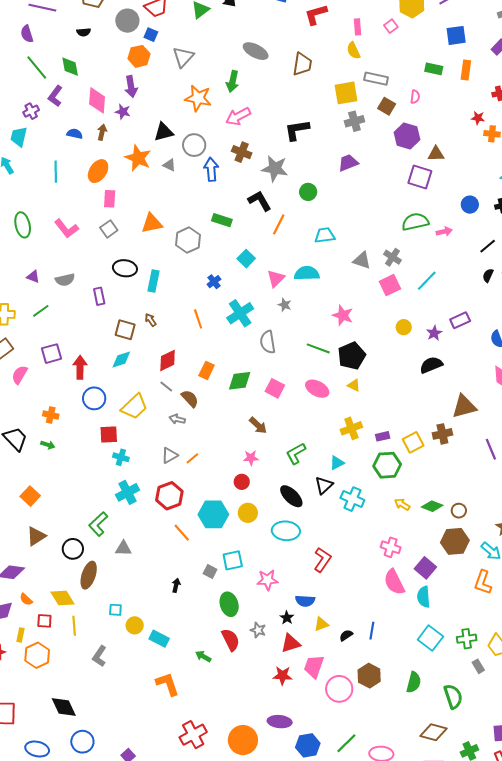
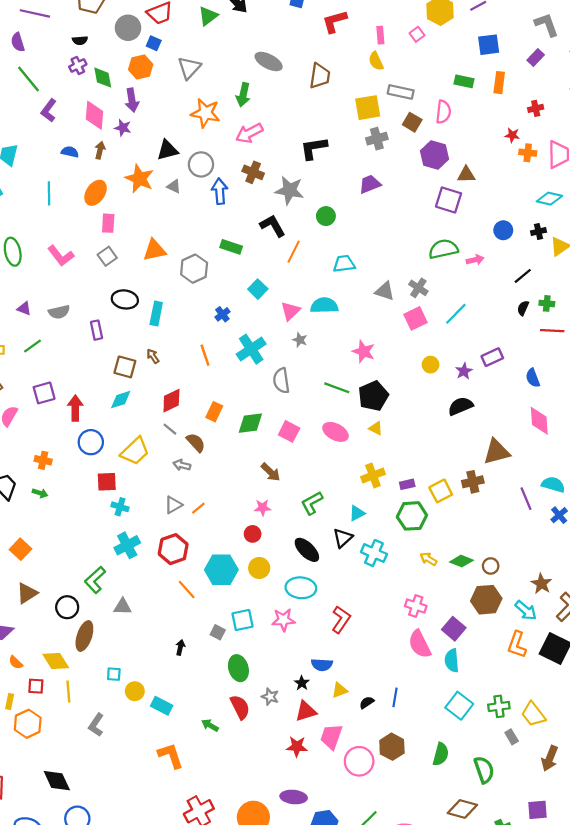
green diamond: (70, 67) -> (103, 78), moved
pink semicircle: (415, 97) -> (443, 112), size x1.5
purple cross: (31, 111) -> (78, 65), moved
pink star: (267, 580) -> (283, 620), moved

